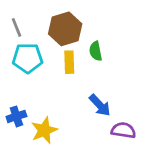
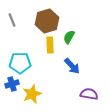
green semicircle: (96, 51) -> (69, 37), turned 40
cyan pentagon: (28, 58) -> (20, 63), moved
blue arrow: (100, 105) -> (72, 66), moved

